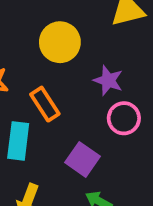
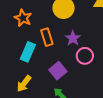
purple star: (108, 80) -> (73, 38), moved

